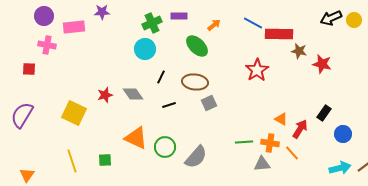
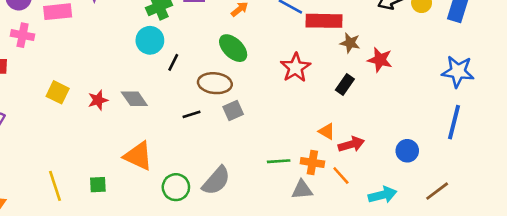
green ellipse: (197, 46) -> (233, 48), moved
black line: (161, 77) -> (173, 62), moved
black line: (169, 105) -> (192, 114), moved
yellow square: (74, 113) -> (58, 92), moved, size x0.7
black rectangle: (324, 113) -> (345, 84), moved
red arrow: (300, 129) -> (351, 144), turned 42
green circle: (165, 147) -> (176, 187), moved
cyan arrow: (340, 168) -> (383, 195), moved

